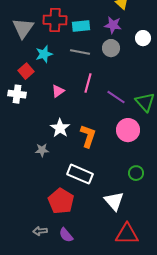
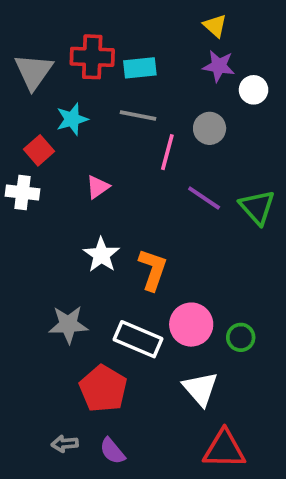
purple star: (113, 25) -> (219, 66), moved
gray circle: (111, 48) -> (210, 128), moved
pink line: (88, 83) -> (167, 152), moved
pink circle: (128, 130) -> (191, 325), moved
gray star: (42, 150) -> (68, 325), moved, size x1.5

